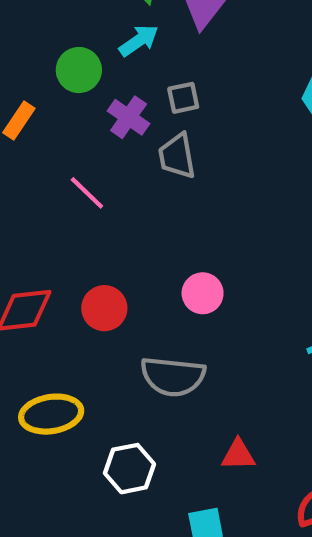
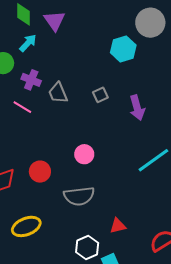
gray square: (183, 98) -> (100, 95), moved
pink line: (87, 193) -> (22, 107), moved
white hexagon: (129, 469) -> (87, 248), moved

